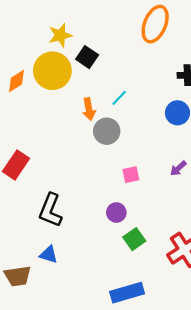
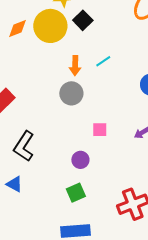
gray circle: (107, 131) -> (71, 93), moved
green square: (134, 239) -> (76, 193), moved

